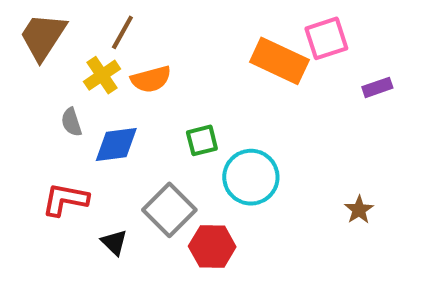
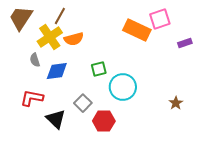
yellow cross: (102, 75) -> (50, 37), size x1.4
gray square: (169, 210) -> (83, 103), size x0.7
black triangle: (114, 242) -> (56, 119), size x1.5

